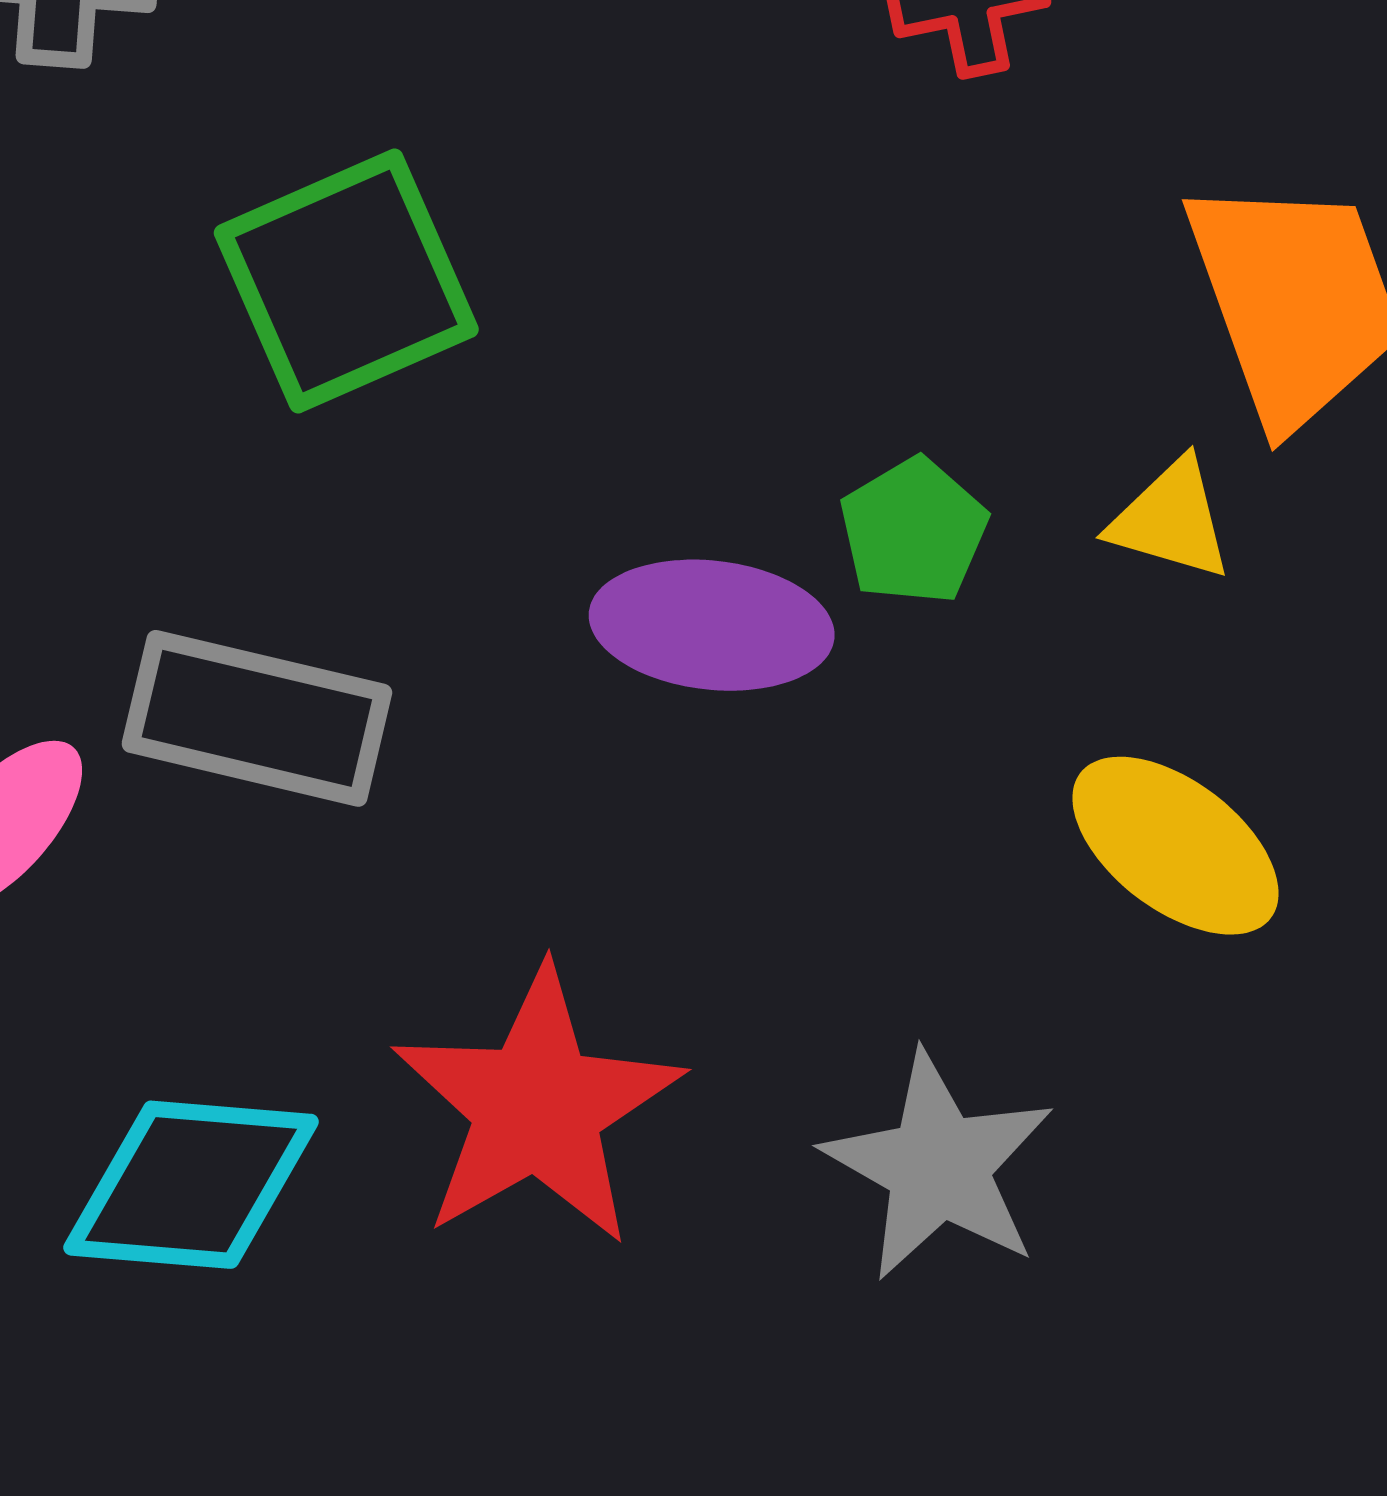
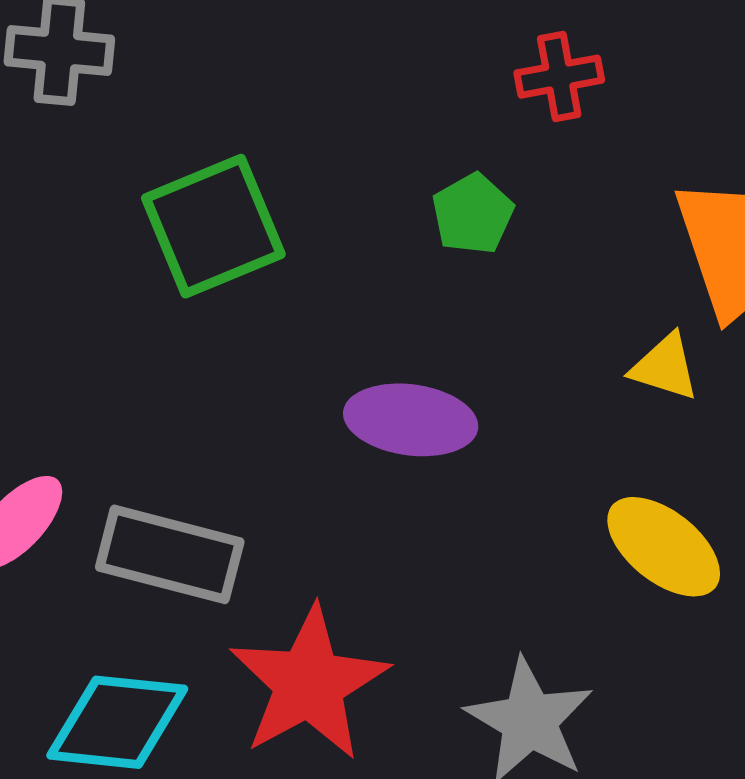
green pentagon: (913, 531) -> (473, 214), moved
gray rectangle: (257, 718) -> (170, 554), moved

